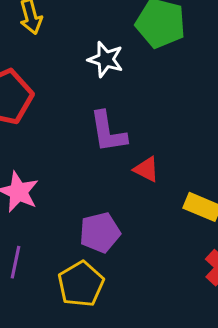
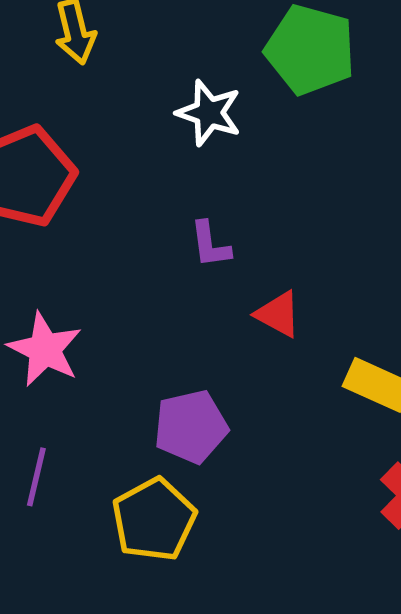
purple L-shape: (108, 132) -> (210, 245), size x0.6

